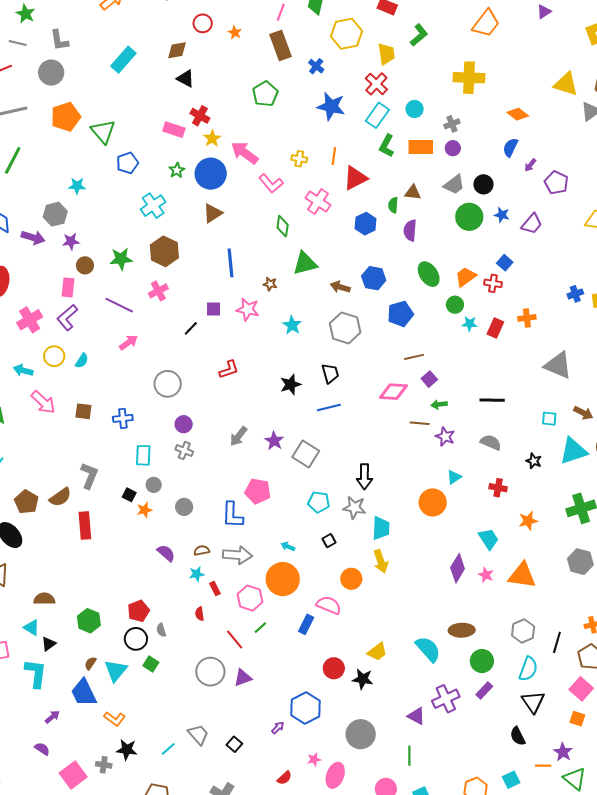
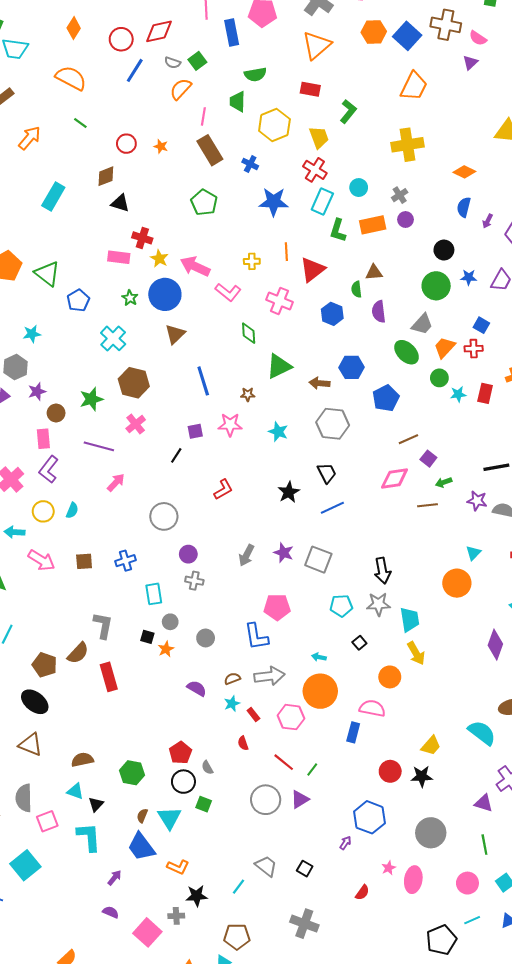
gray trapezoid: (454, 185) -> (422, 324), moved
purple star: (445, 437) -> (477, 501), moved
green line: (260, 628) -> (312, 769), moved

